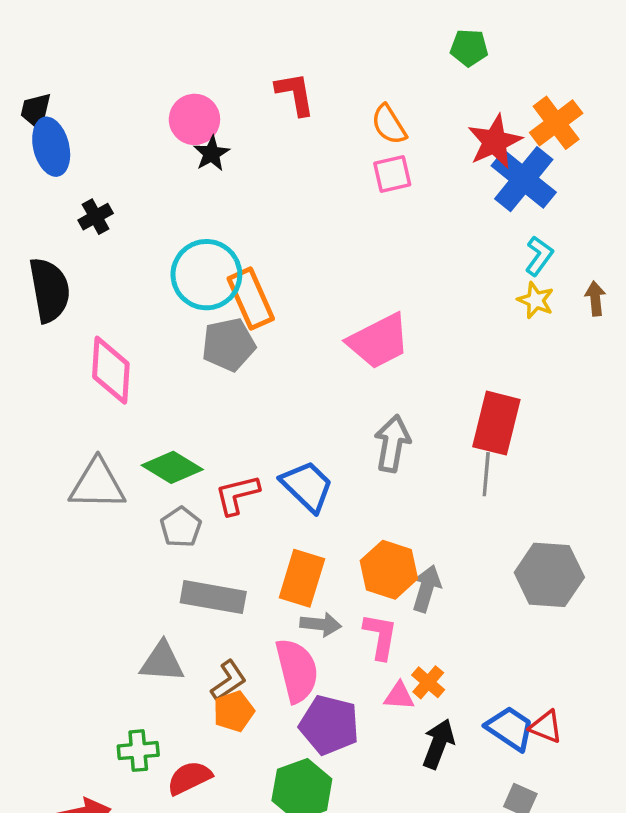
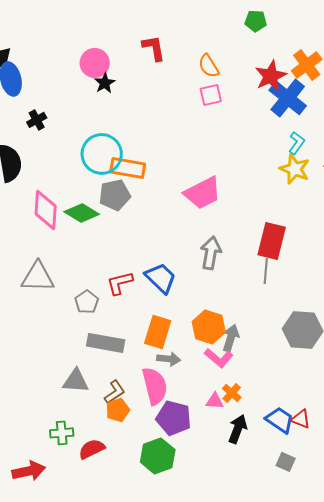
orange rectangle: (251, 299) -> (128, 168), turned -56
yellow star: (536, 300) -> (295, 169), size x1.4
green diamond: (172, 467) -> (82, 213), moved
pink L-shape: (380, 636) -> (219, 358), moved, turned 120

